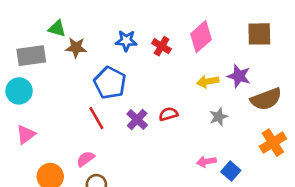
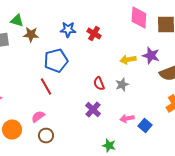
pink diamond: (201, 37) -> (139, 18), moved, turned -45
blue pentagon: (110, 83) -> (56, 61), turned 30
red semicircle: (168, 114) -> (99, 84), turned -96
gray star: (219, 117) -> (122, 85), moved
purple cross: (137, 119) -> (93, 110), moved

